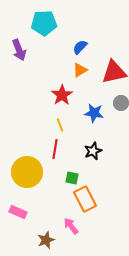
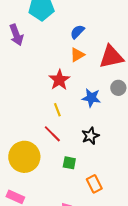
red line: (55, 149) -> (52, 134), turned -54
orange rectangle: (85, 199) -> (94, 184), moved, size x0.7

